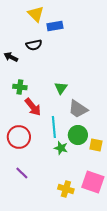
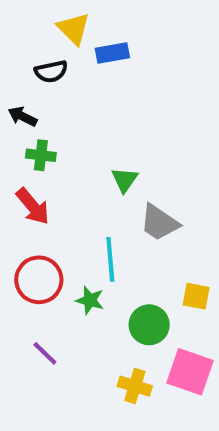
black semicircle: (34, 45) -> (51, 71), moved
green cross: (20, 87) -> (41, 155), moved
red arrow: (33, 107) -> (33, 206), moved
green circle: (78, 135) -> (149, 325), moved
green star: (61, 148) -> (90, 300), moved

